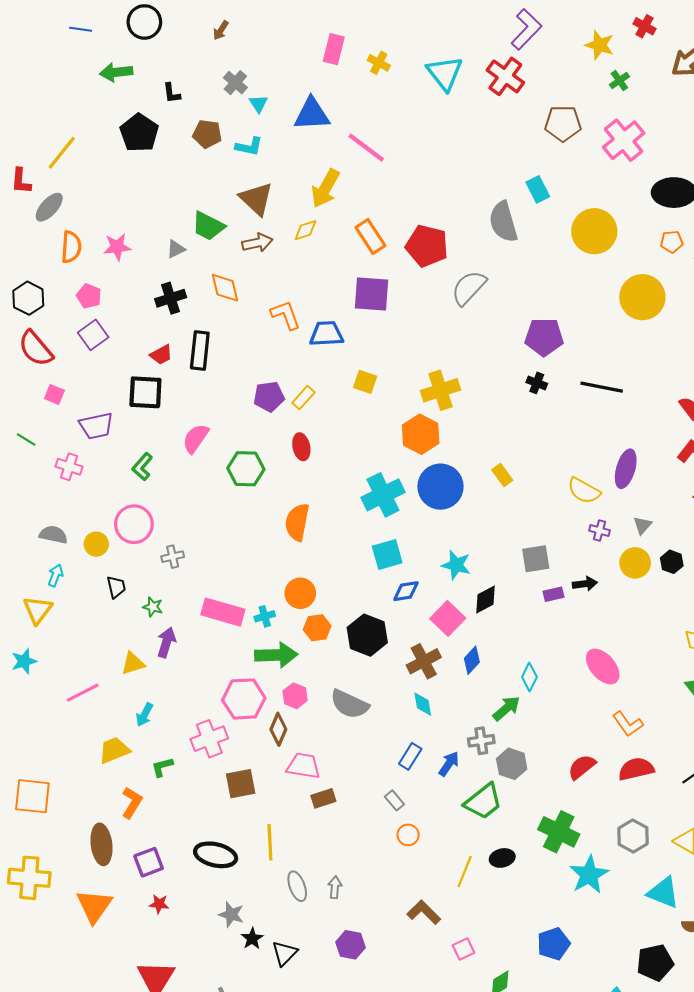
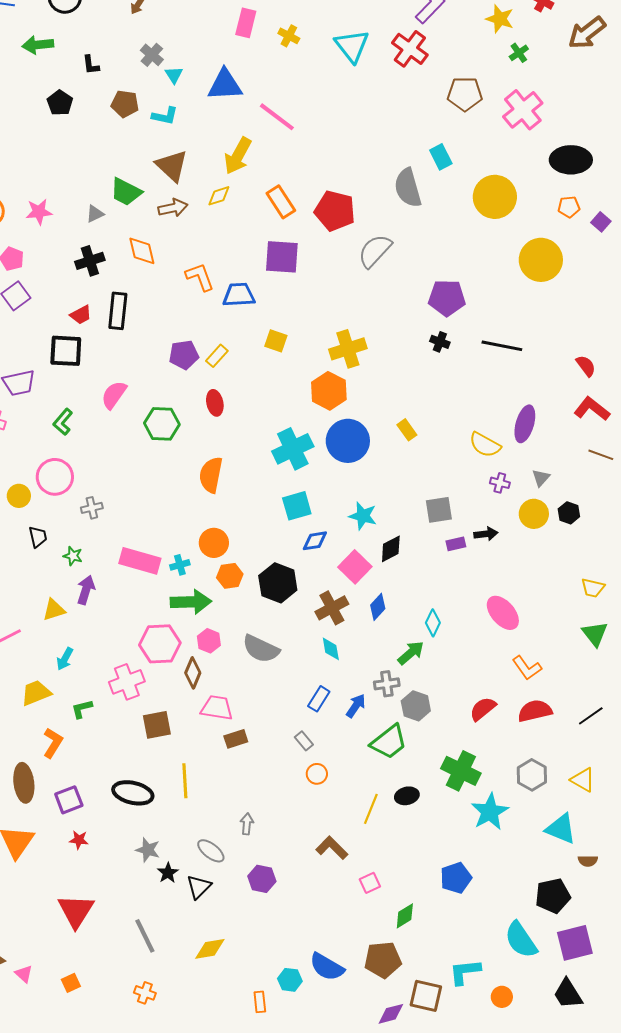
black pentagon: (139, 133) -> (60, 103), size x0.7
gray ellipse: (297, 886) -> (211, 851), moved, turned -32

